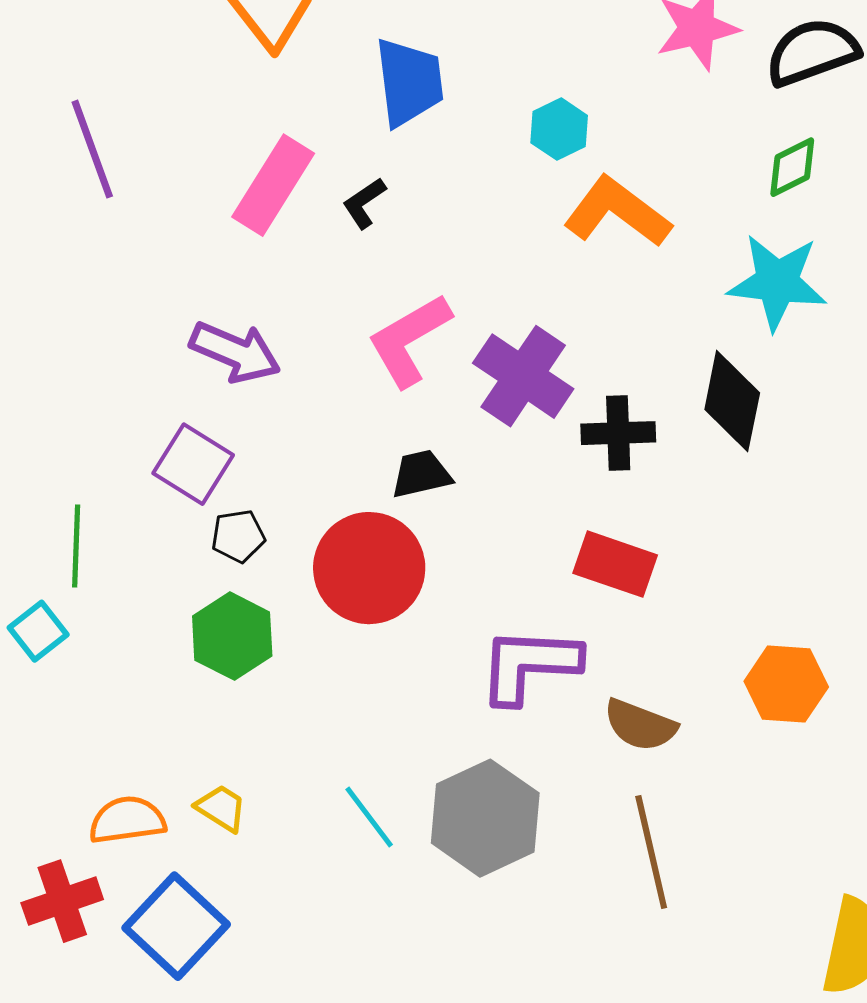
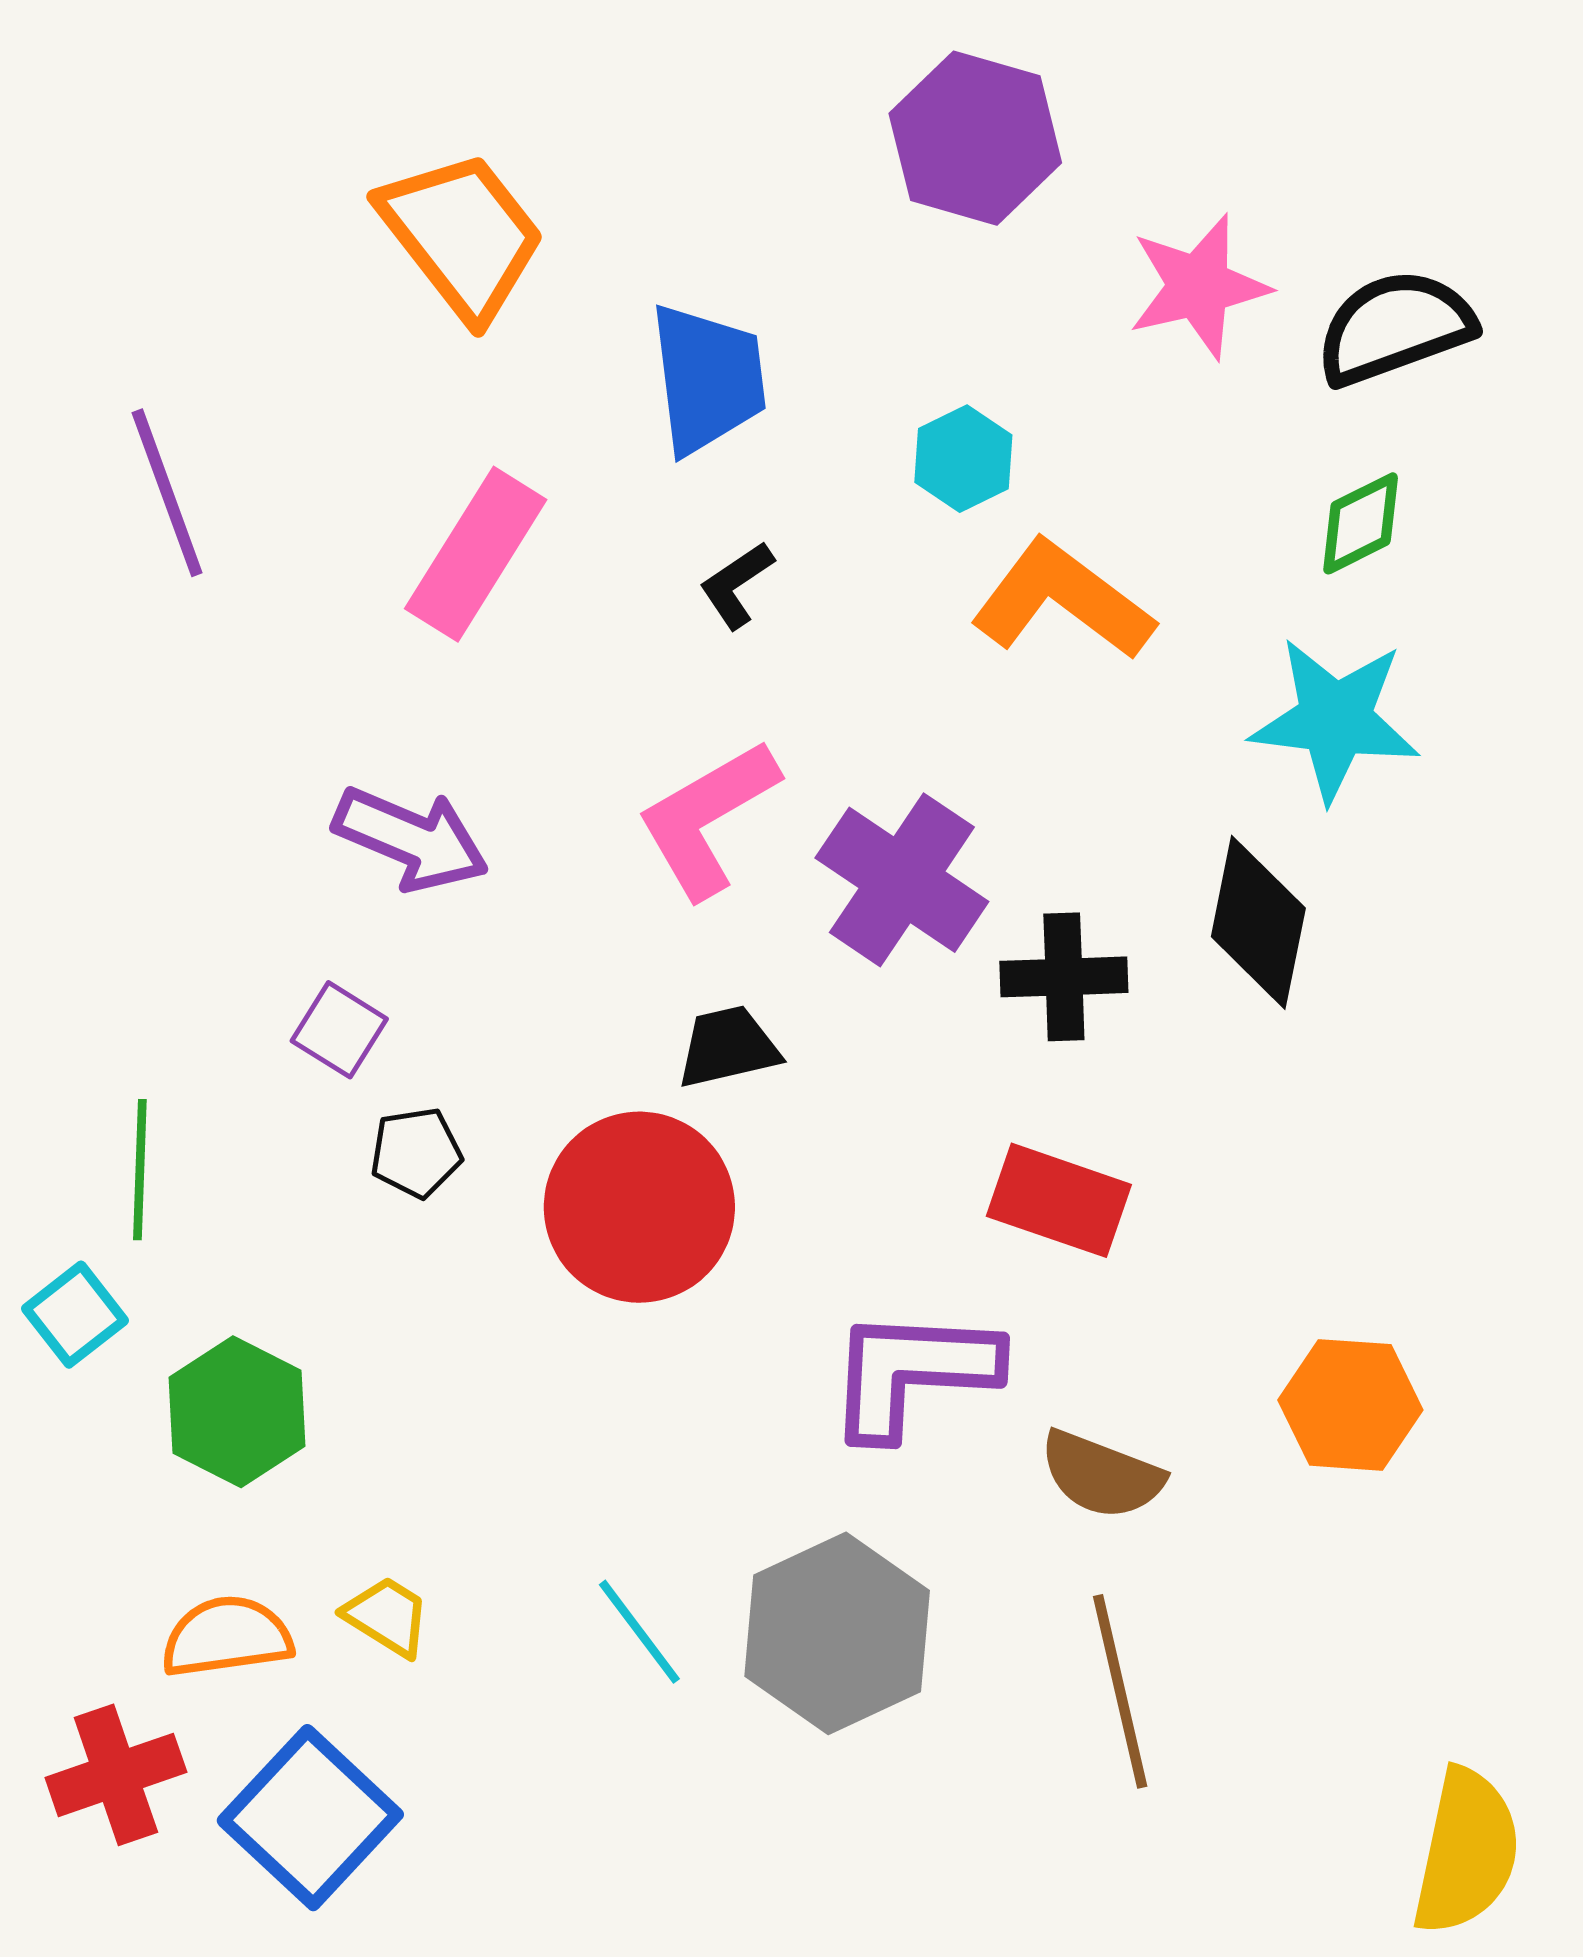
black L-shape: (364, 203) -> (737, 585), moved
purple square: (193, 464) -> (339, 1030), size x0.7
green hexagon: (232, 636) -> (237, 1412), moved

